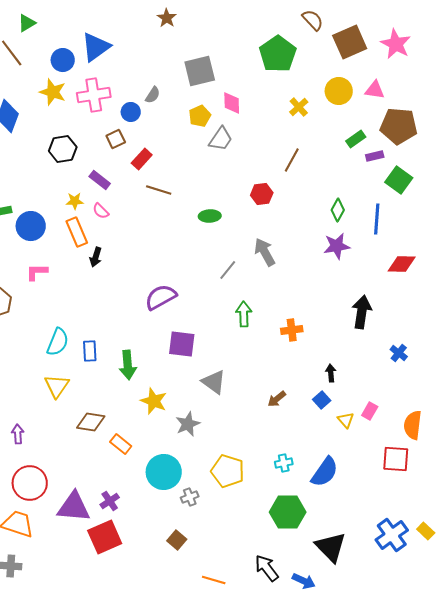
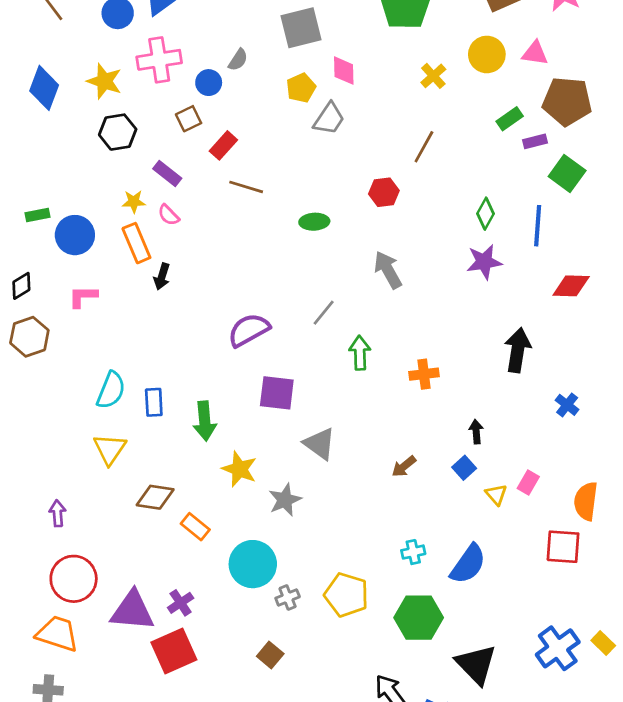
yellow star: (53, 92) -> (104, 81), moved
gray line: (228, 270) -> (324, 313), moved
yellow pentagon: (228, 471) -> (346, 595), moved

